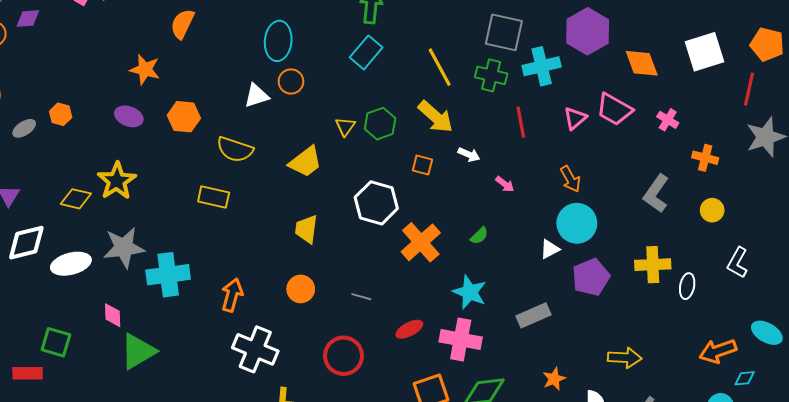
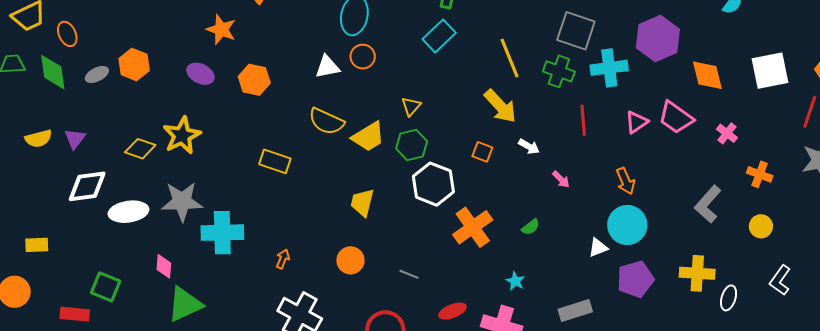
orange hexagon: (61, 114) -> (134, 65), size x1.4
green hexagon: (380, 124) -> (412, 145), moved
yellow semicircle: (235, 149) -> (326, 121), moved
cyan star: (470, 292) -> (515, 281), size x0.6
orange arrow: (232, 295) -> (283, 259), size x0.6

